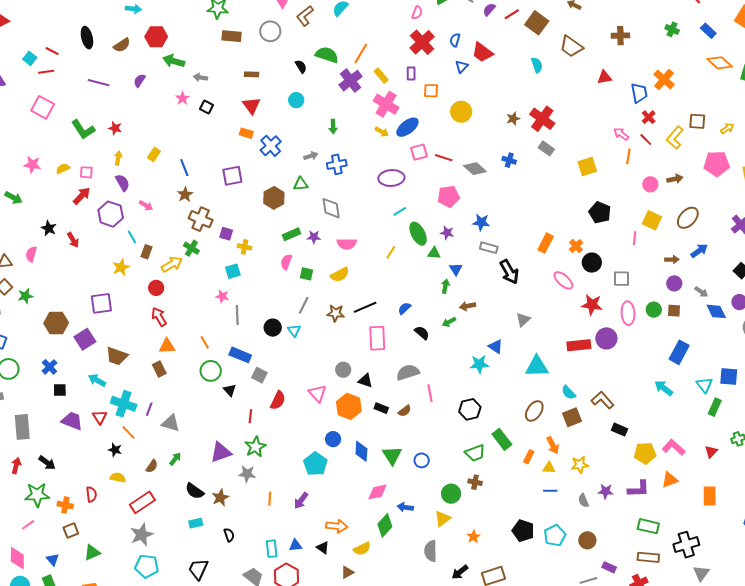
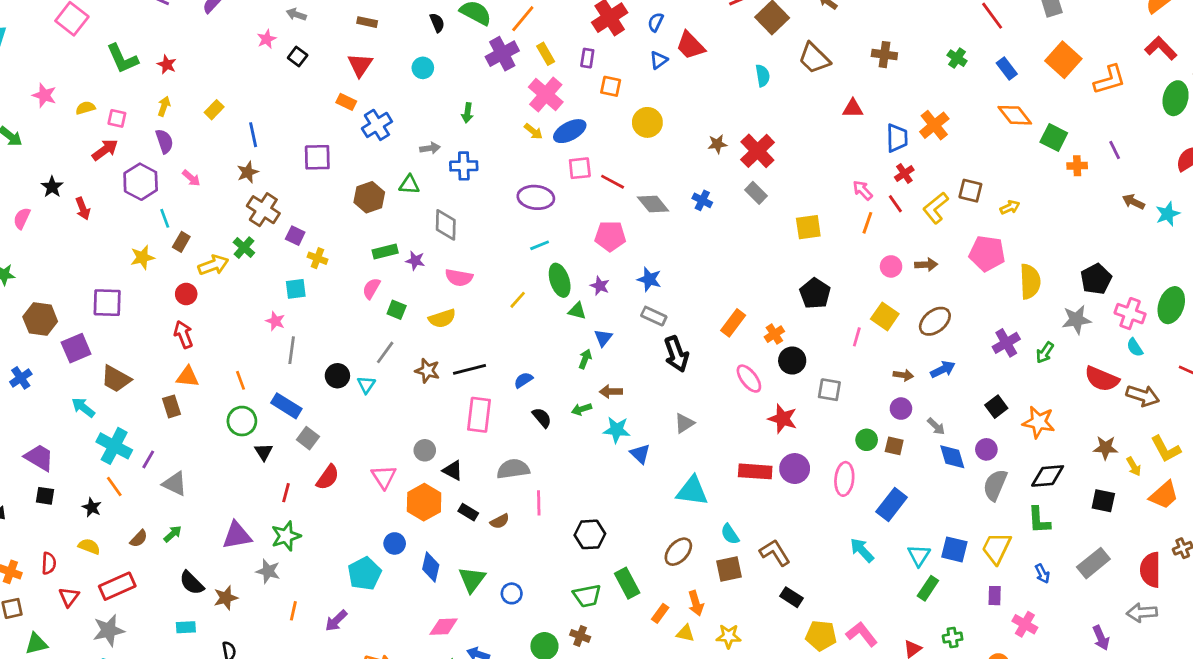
pink ellipse: (628, 313) -> (844, 479), moved
cyan star: (479, 364) -> (617, 430), moved
black square: (60, 390) -> (45, 496), moved
red triangle: (100, 417) -> (69, 597), moved

